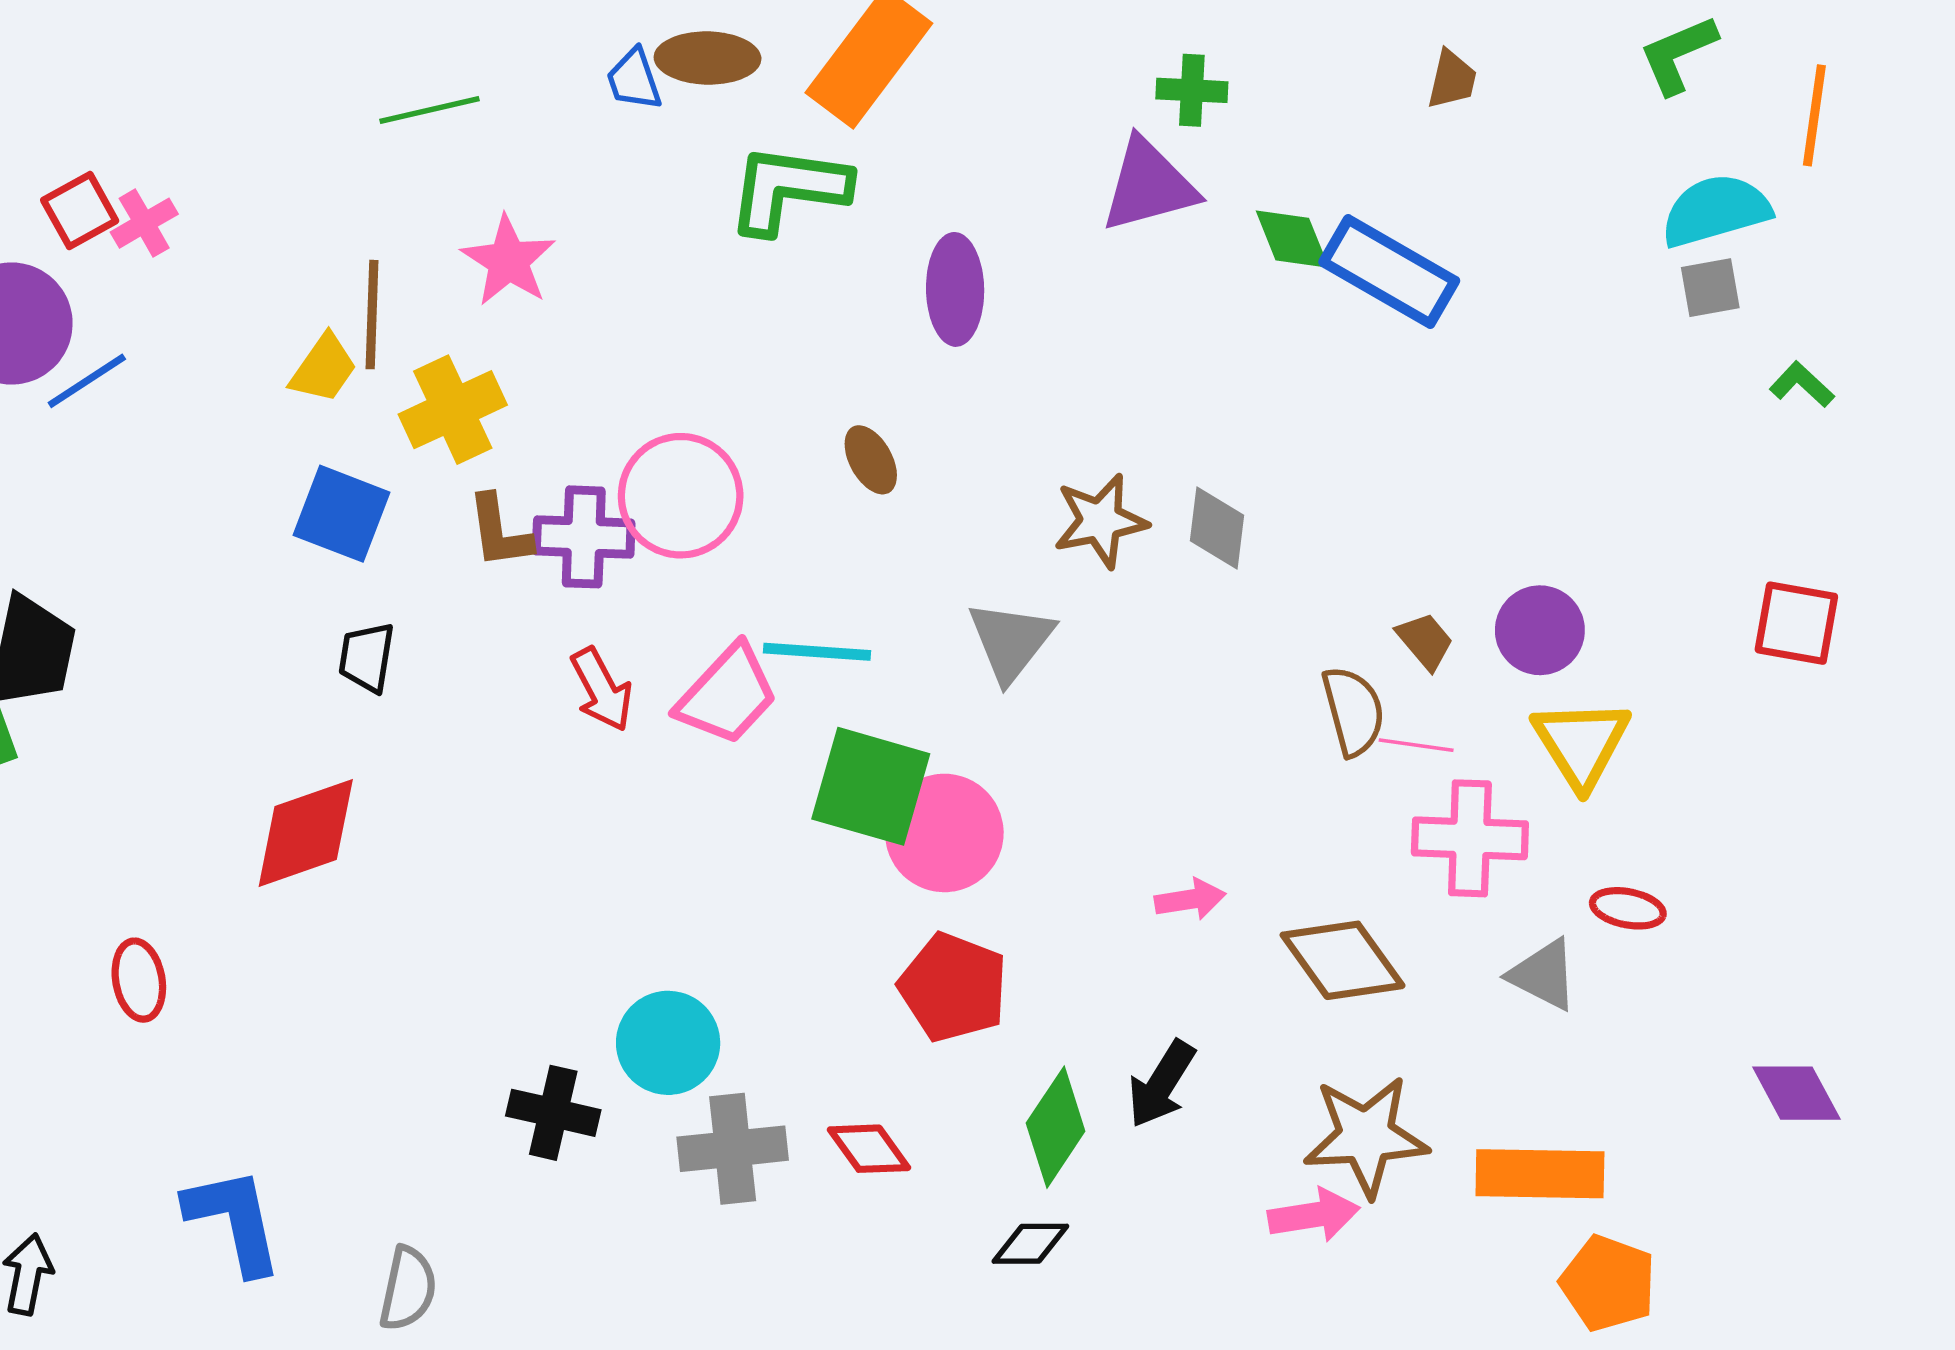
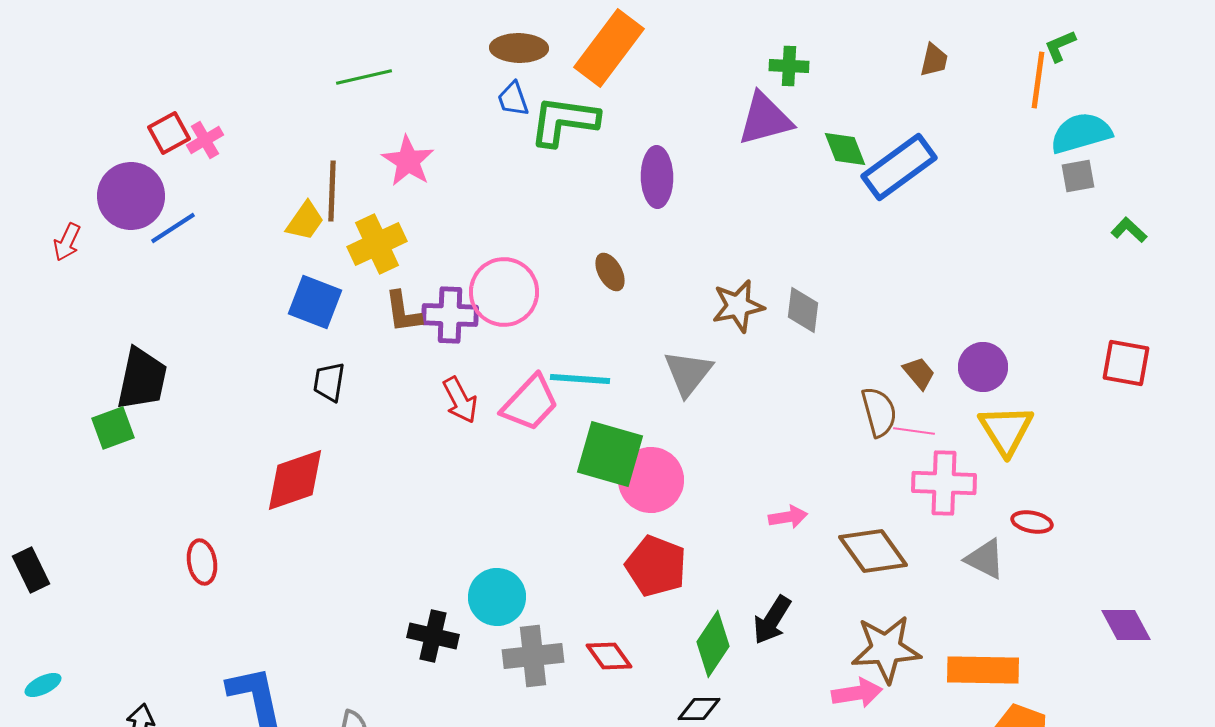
green L-shape: (1678, 54) -> (1060, 46), size x0.7
blue trapezoid: (634, 80) -> (513, 99), moved
orange line: (1814, 115) -> (1038, 80), moved
blue rectangle: (1389, 271) -> (899, 167), turned -66

